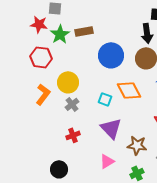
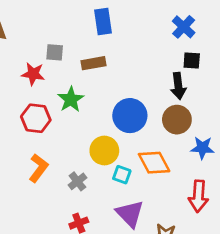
brown rectangle: (84, 31) -> (94, 63), moved
green star: (60, 34) -> (71, 99), moved
yellow circle: (68, 82) -> (104, 151), moved

